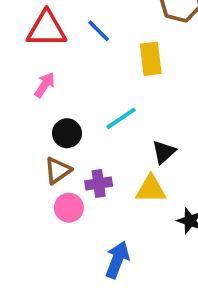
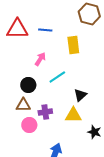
blue line: (99, 31) -> (45, 30), turned -40
pink arrow: (45, 85) -> (40, 59), moved
brown triangle: (58, 170) -> (23, 105), turned 35

